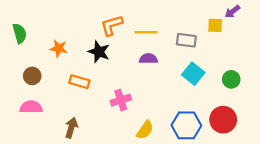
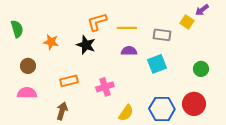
yellow square: (215, 25) -> (187, 22), turned 32
cyan square: (193, 74) -> (157, 64), moved, turned 30
orange rectangle: (79, 82) -> (69, 81), moved, turned -30

